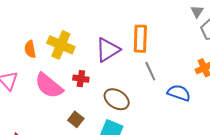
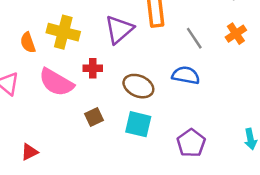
gray line: (150, 71) -> (194, 38), moved
blue semicircle: (179, 93) -> (186, 75), moved
brown square: (76, 119) -> (94, 117), turned 35

